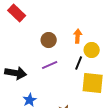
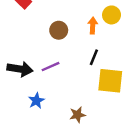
yellow circle: (92, 50) -> (112, 15), moved
purple line: (50, 65) -> (50, 67), moved

